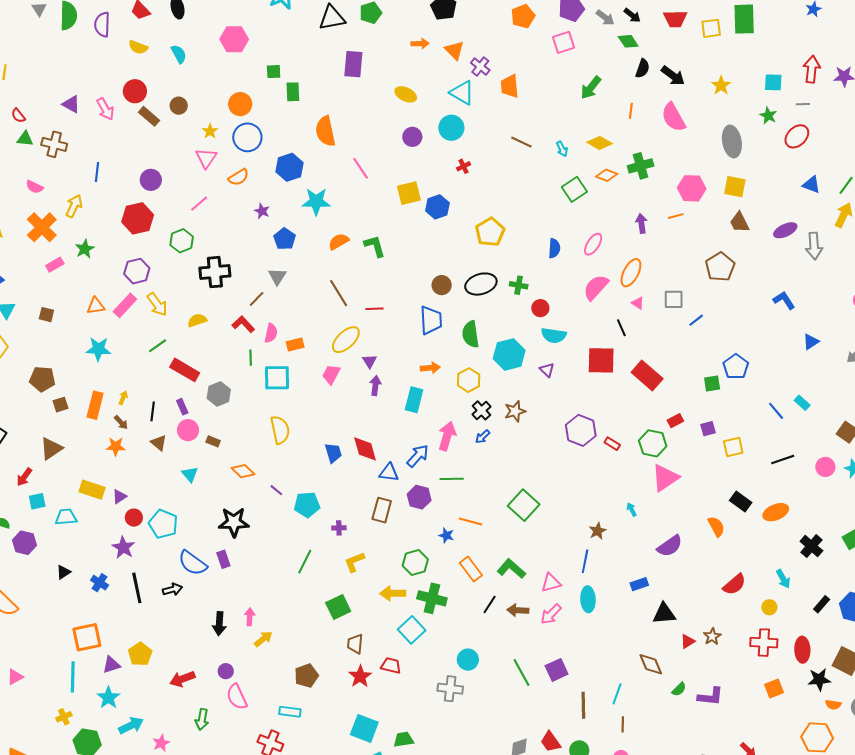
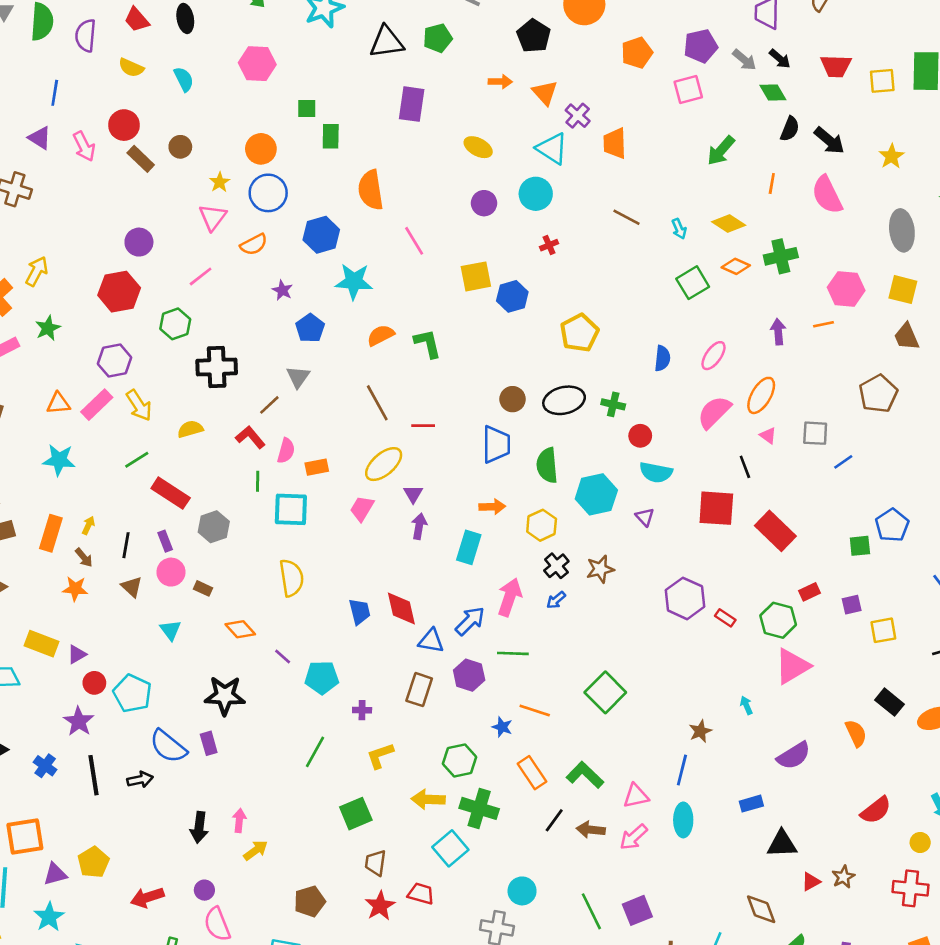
blue line: (97, 172) -> (55, 93), moved

